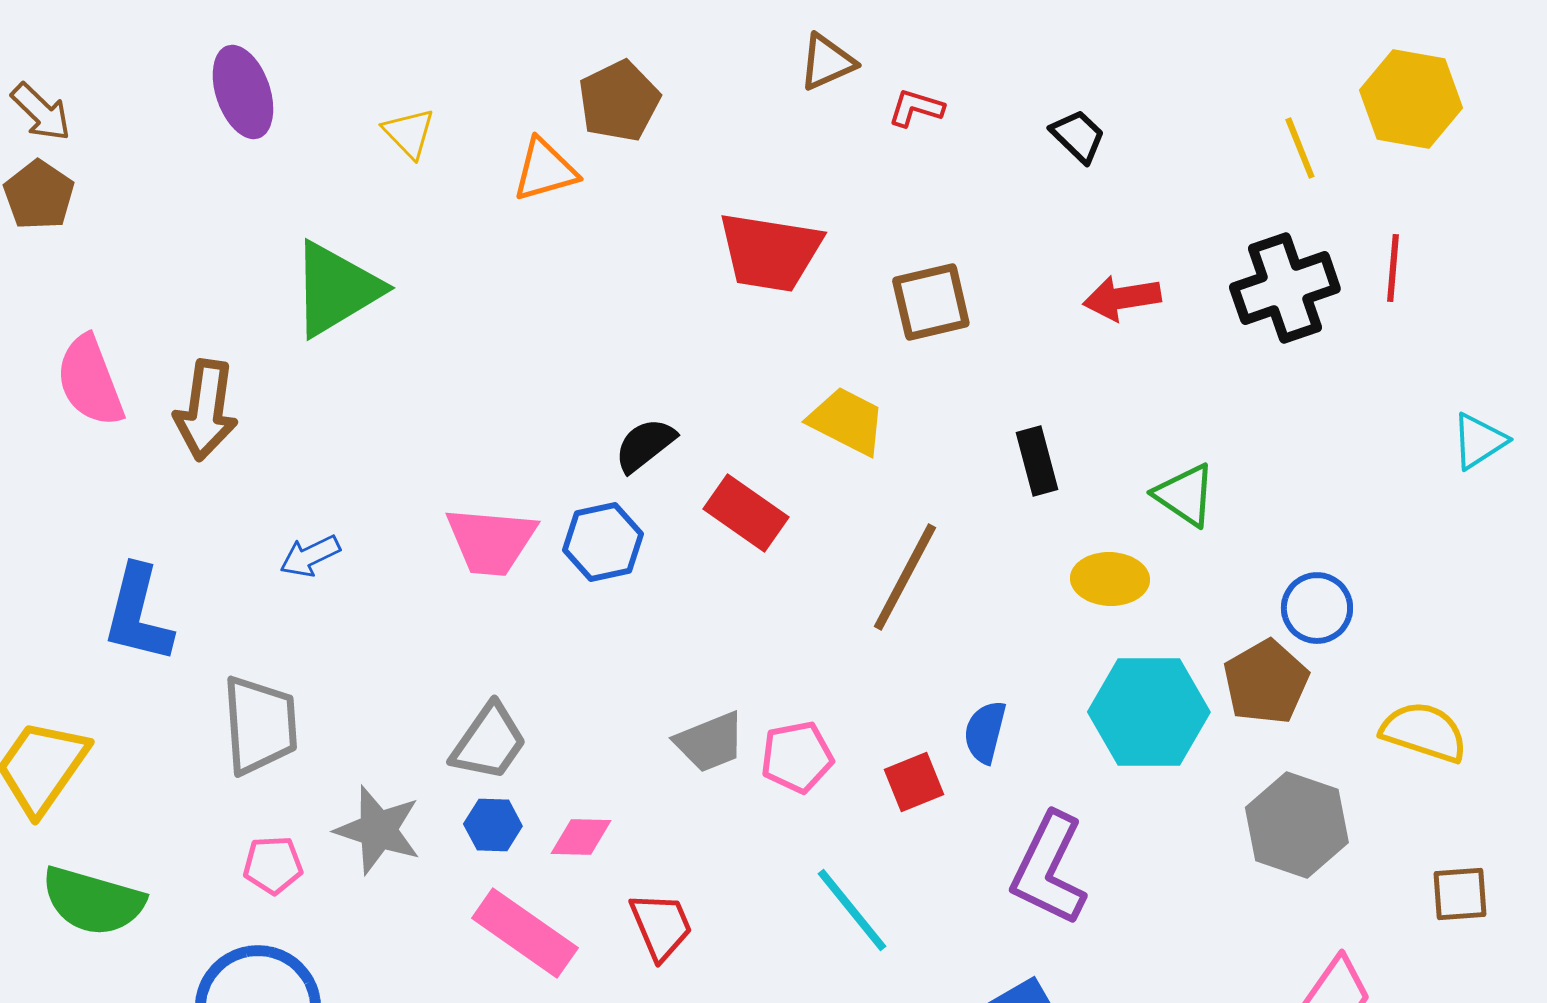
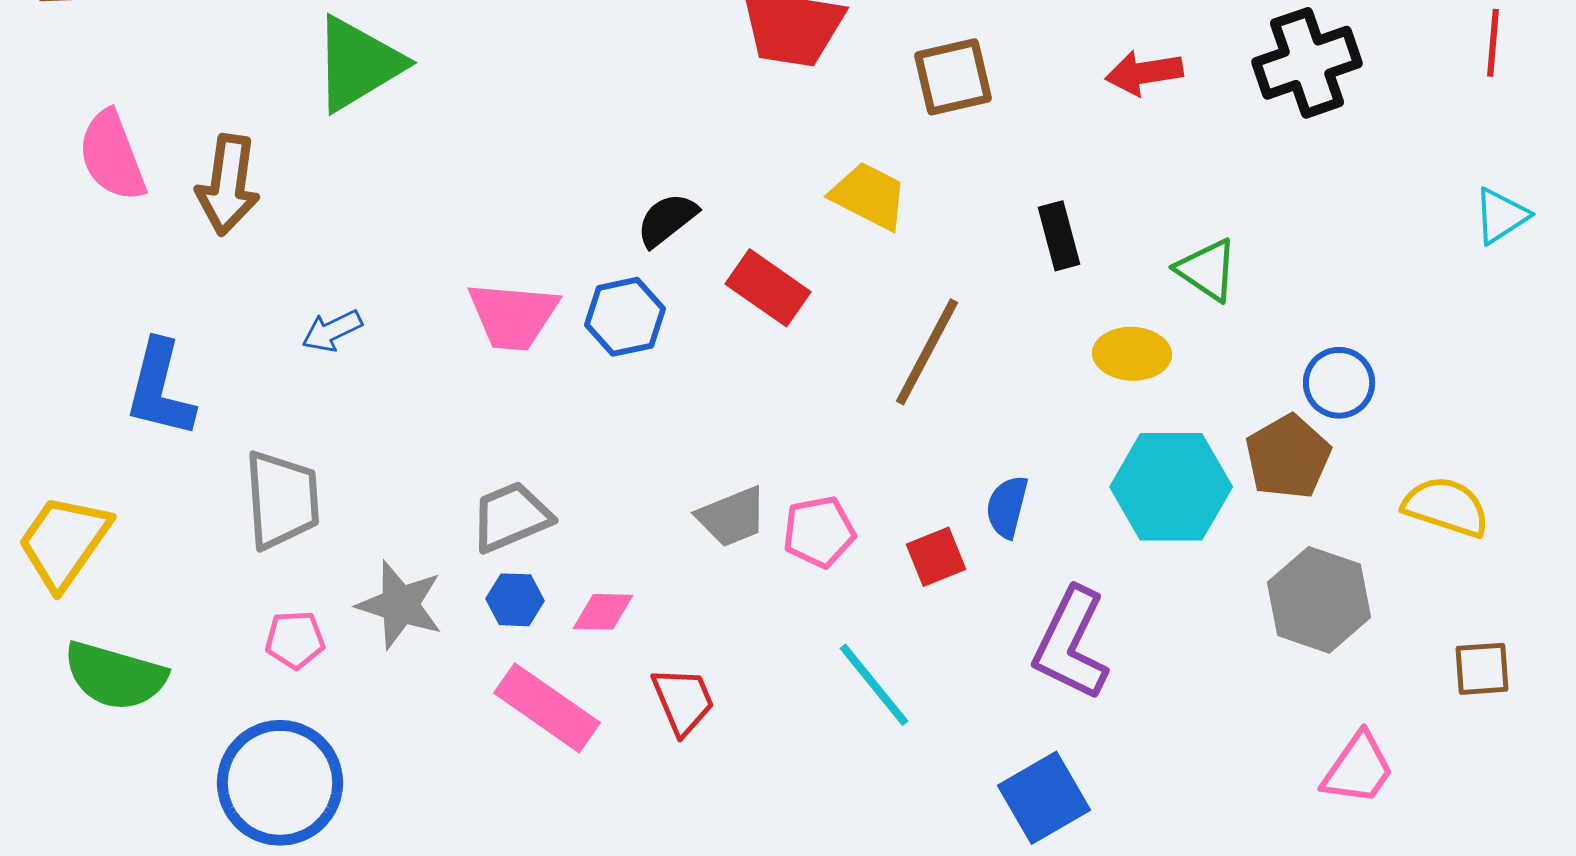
red line: (1393, 268) -> (1493, 43), moved
gray trapezoid: (489, 742) -> (511, 517), turned -148

